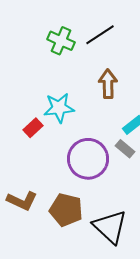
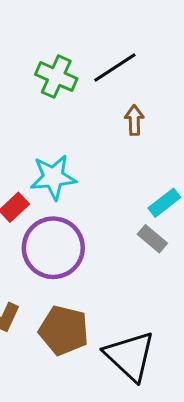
brown arrow: (108, 84) -> (134, 120), moved, size x0.7
purple circle: (88, 159) -> (53, 248), moved

